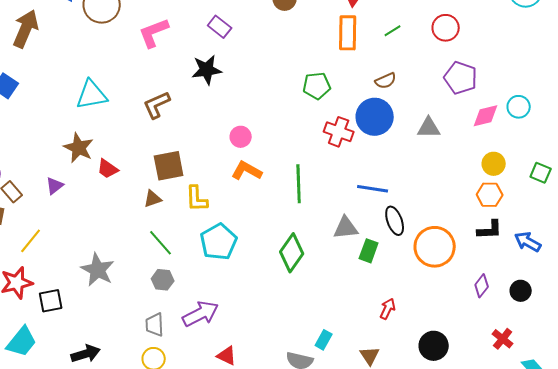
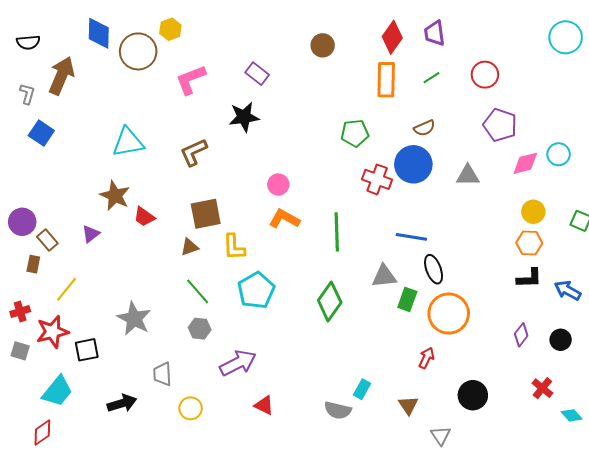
orange circle: (435, 247) -> (449, 314), moved
gray trapezoid: (155, 325) -> (162, 374), moved

